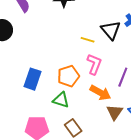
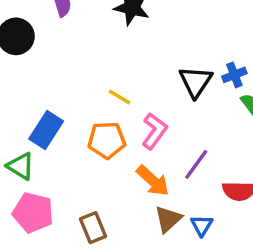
yellow line: (88, 40) -> (119, 97), moved
green triangle: (61, 100) -> (21, 166), moved

